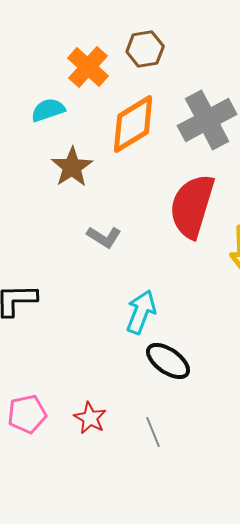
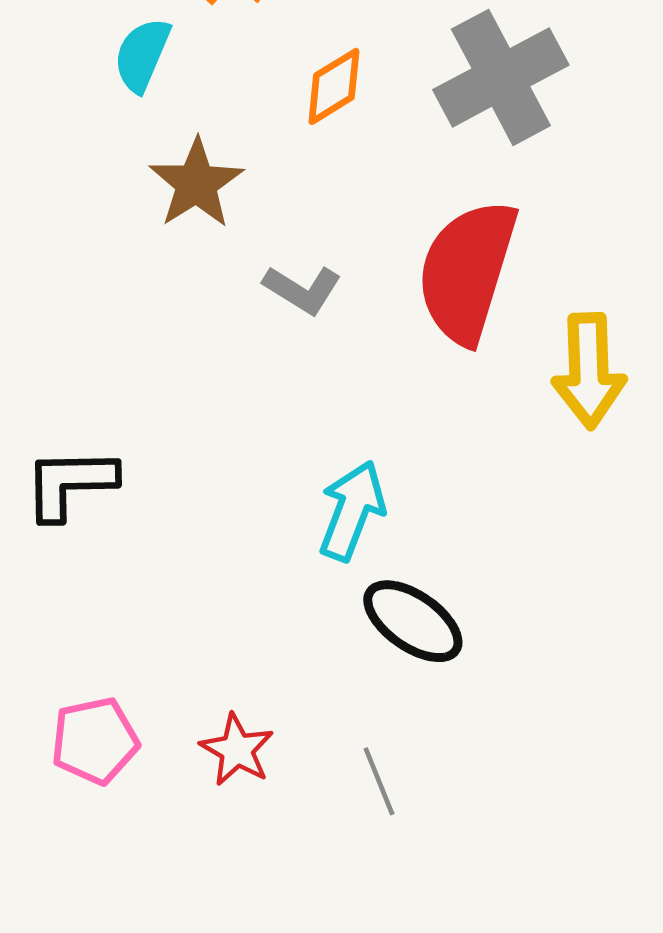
cyan semicircle: (48, 110) -> (142, 55), turned -48
orange diamond: (133, 124) -> (334, 86), size x0.6
gray L-shape: (104, 237) -> (302, 290), moved

